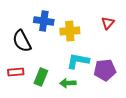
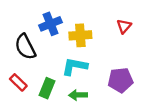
blue cross: (44, 21) -> (50, 24), turned -30
cyan L-shape: (78, 61) -> (75, 66), moved
red rectangle: (16, 72) -> (18, 82), turned 49

